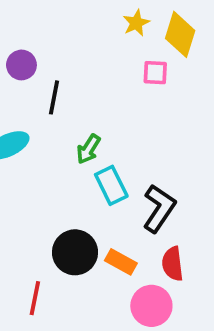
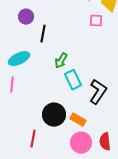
red semicircle: (172, 264) -> (105, 142), moved
pink circle: (151, 306) -> (81, 143), moved

